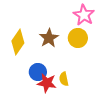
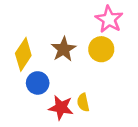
blue circle: (38, 72) -> (38, 83), moved

